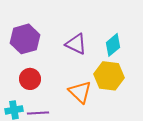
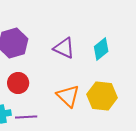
yellow hexagon: (109, 76) -> (102, 96), moved

